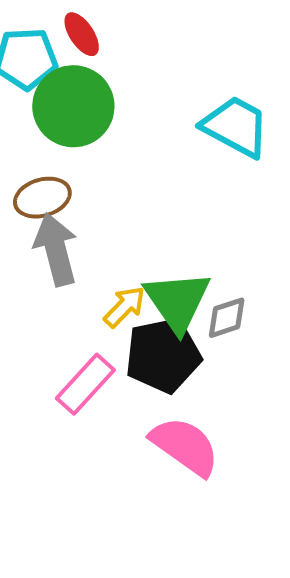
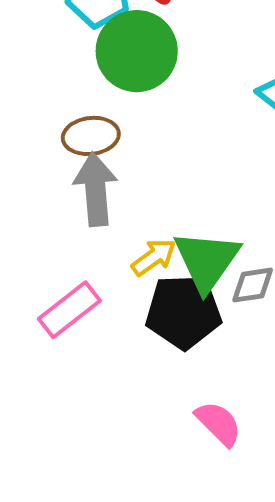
pink rectangle: (85, 384) -> (69, 310), moved
pink semicircle: (185, 446) -> (218, 423), moved, size x0.7

